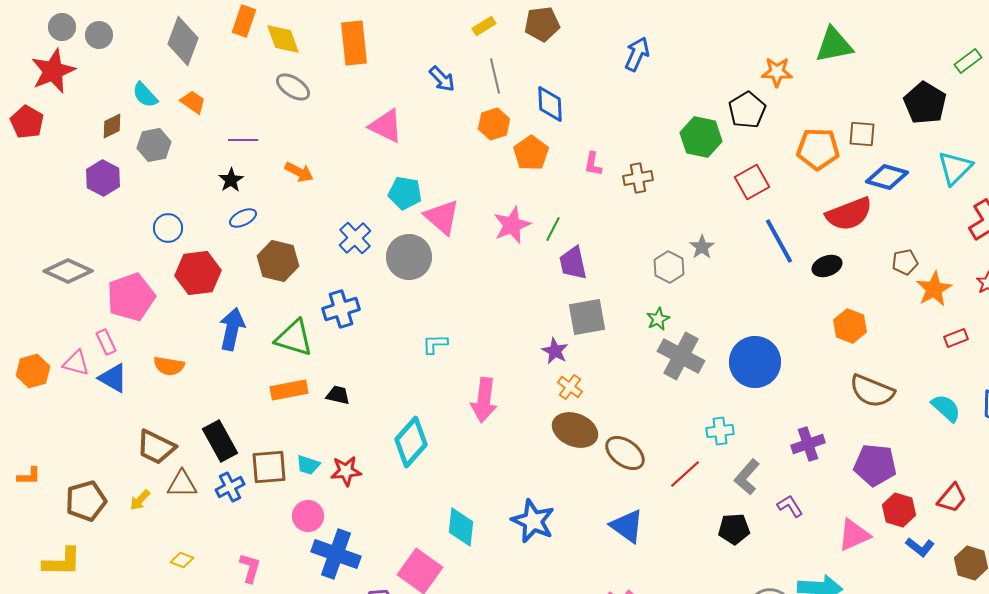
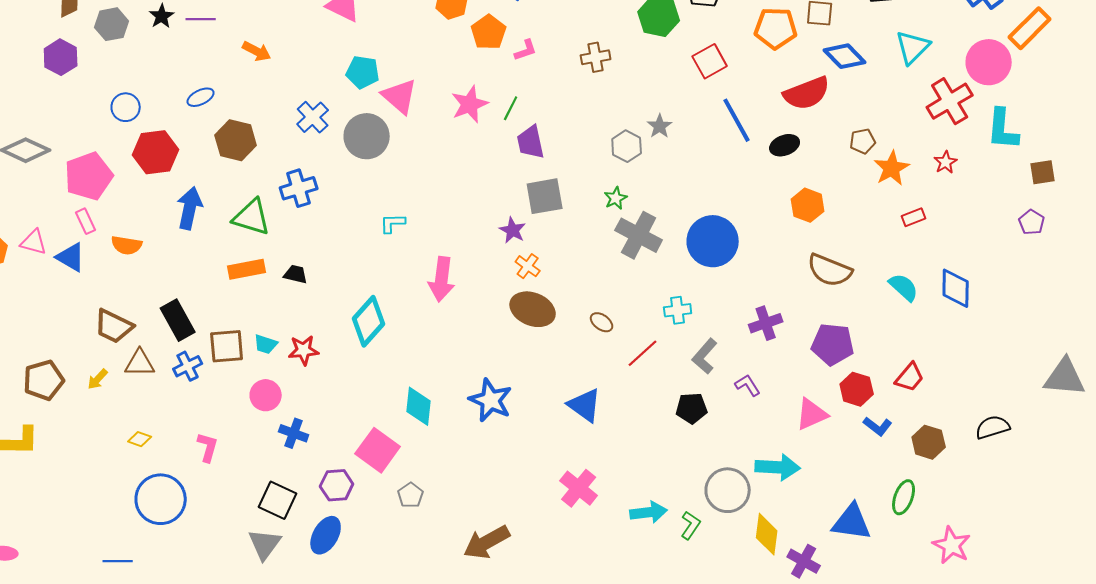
pink L-shape: (593, 164) -> (526, 50), moved, turned -120
blue diamond: (887, 177) -> (845, 56), turned 30
black star: (231, 180) -> (162, 16), moved
pink rectangle: (106, 342) -> (86, 221), moved
brown ellipse: (625, 453) -> (602, 322), moved, size x0.6
blue cross: (336, 554) -> (294, 433), size x0.6

